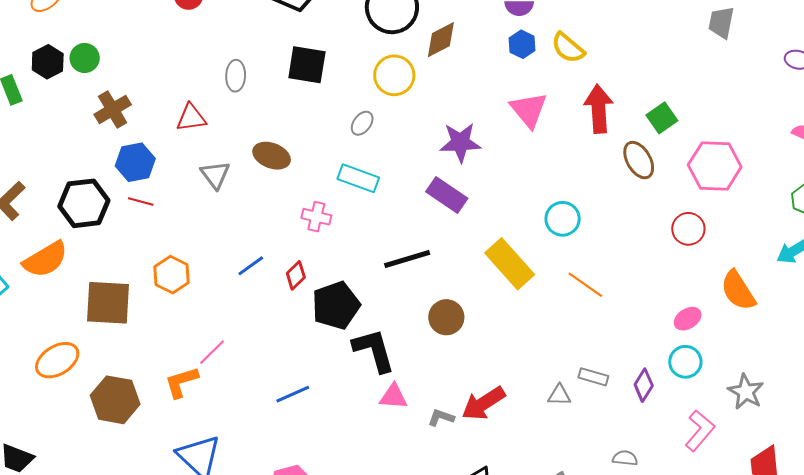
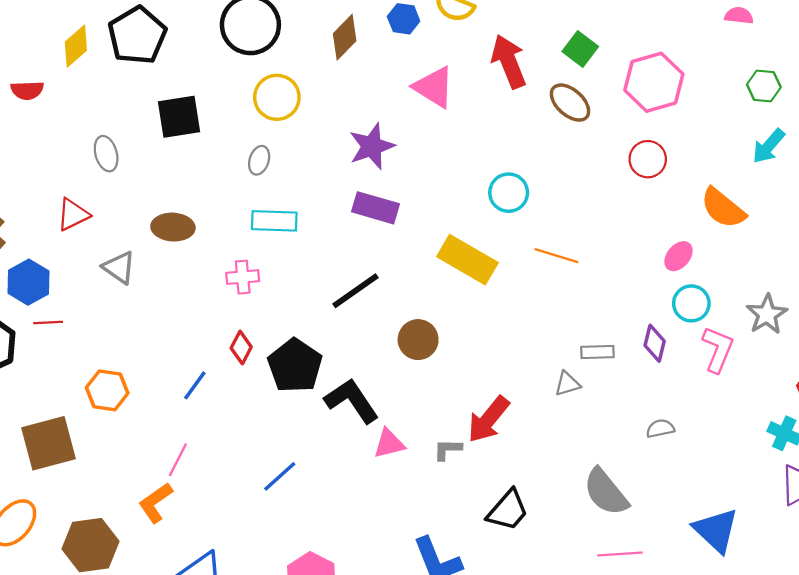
brown diamond: (441, 40) -> (345, 37), moved
blue line: (251, 266) -> (195, 385), moved
gray star: (746, 392) -> (767, 314), turned 30
pink L-shape: (700, 431) -> (718, 349), moved

